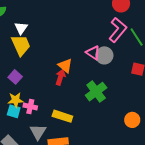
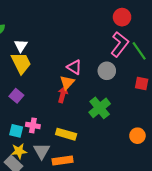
pink triangle: (93, 53) -> (74, 67), moved
orange triangle: (65, 66) -> (67, 82), turned 35
yellow star: (16, 100) -> (19, 151), moved

